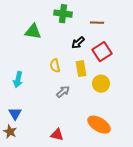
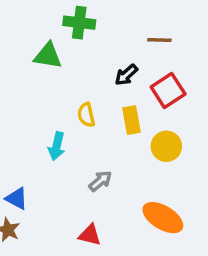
green cross: (63, 14) -> (79, 23), moved
cyan arrow: (18, 80) -> (57, 146), moved
gray arrow: (63, 92) -> (100, 181), moved
blue triangle: (15, 114) -> (17, 198), turned -32

